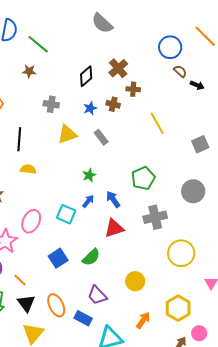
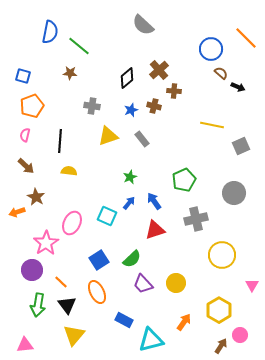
yellow line: (157, 123) -> (212, 125), moved, turned -50
purple trapezoid: (97, 295) -> (143, 284), moved
orange ellipse: (56, 305) -> (97, 292), moved

